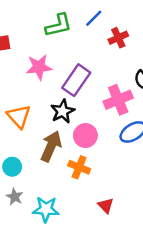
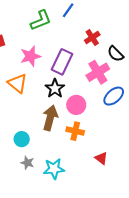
red cross: (118, 38) -> (92, 38), moved
orange triangle: (19, 116) -> (17, 83), moved

